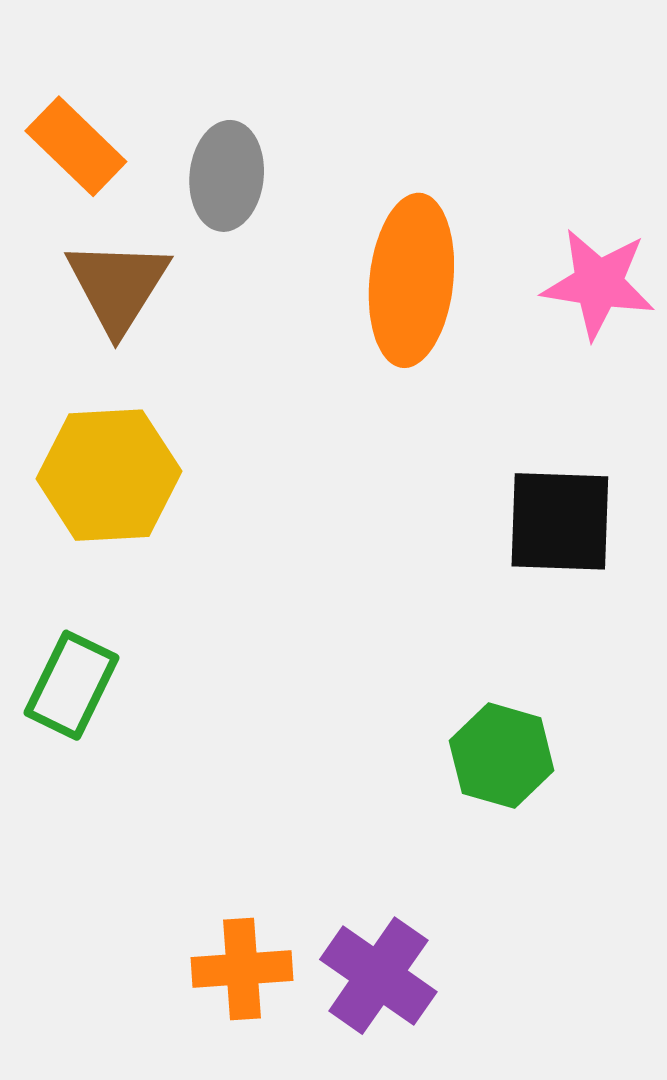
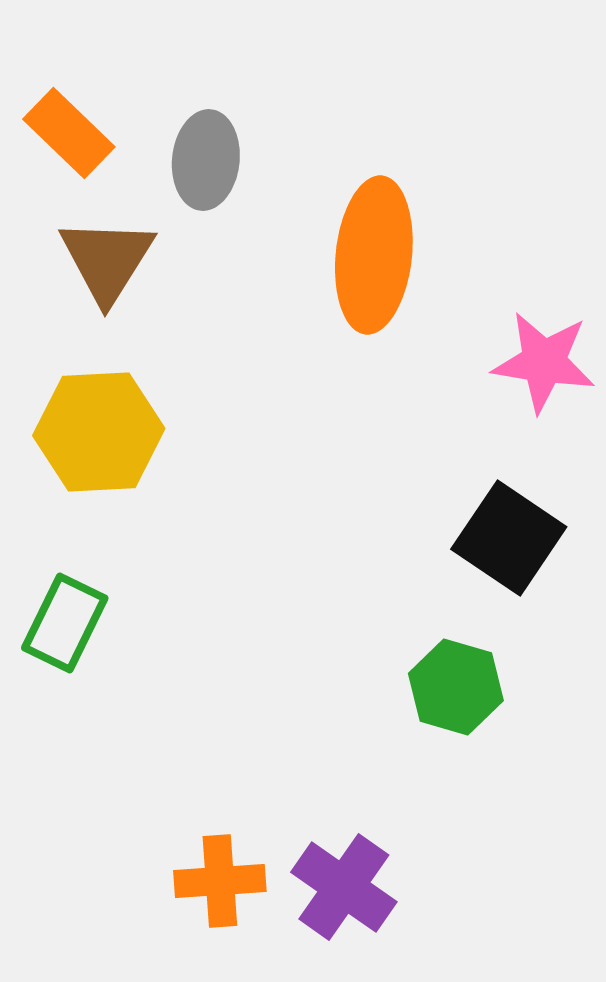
pink star: (598, 284) -> (544, 362), moved
black square: (560, 521) -> (509, 538), moved, turned 32

